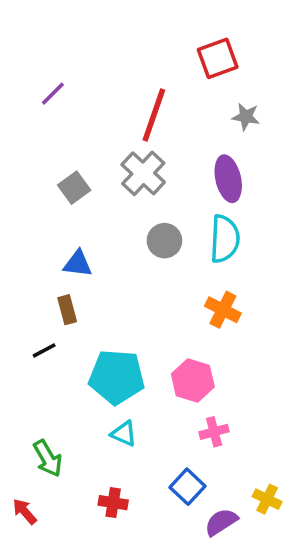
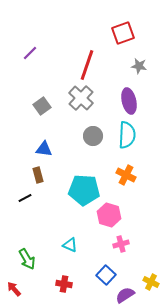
cyan pentagon: (117, 377) -> (84, 190), moved

